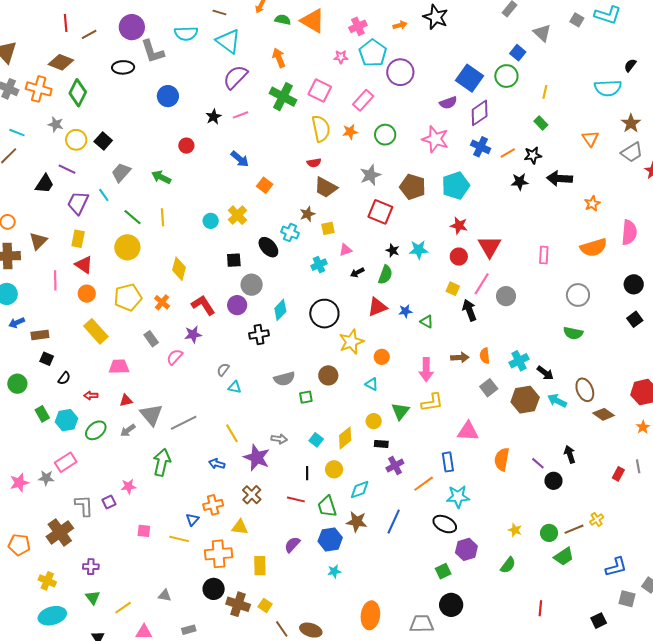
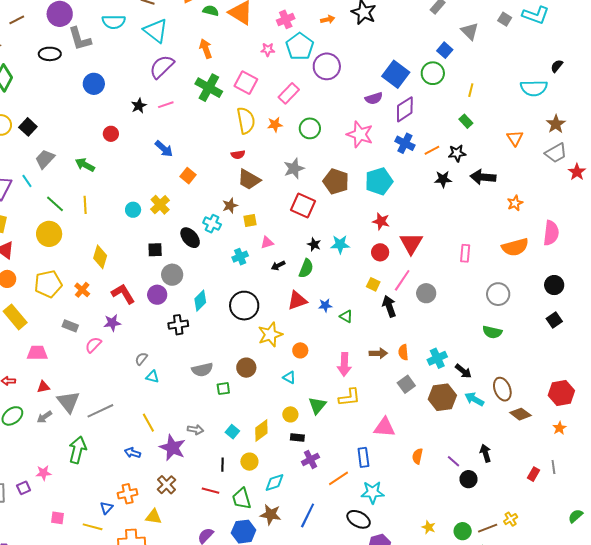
gray rectangle: (151, 339) -> (70, 326), turned -35
orange semicircle: (502, 459) -> (417, 456), size x0.7

